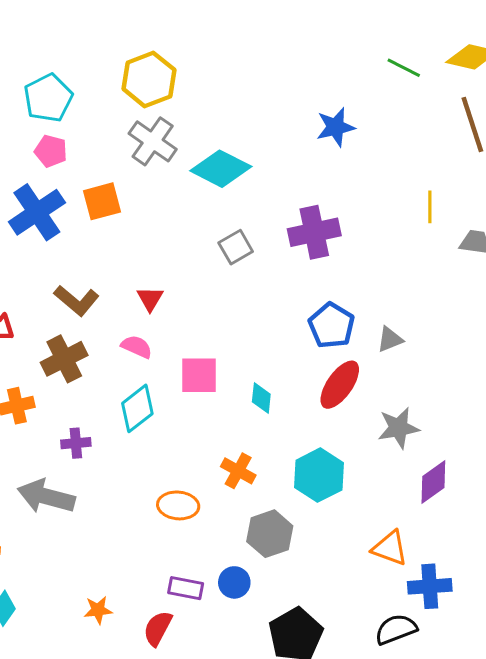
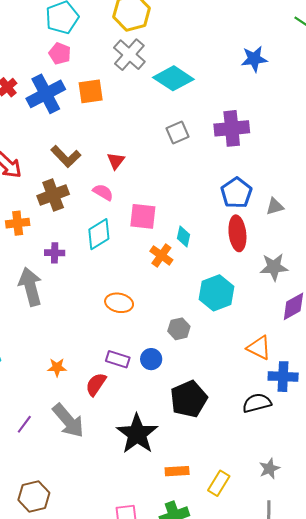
red ellipse: (340, 385) -> (237, 233), turned -48
orange cross: (238, 471) -> (161, 255), moved
gray arrow: (46, 496) -> (30, 287), turned 54
gray hexagon: (270, 534) -> (179, 329), size x0.7

